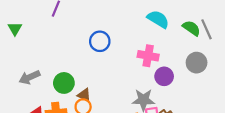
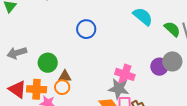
pink cross: (148, 56) -> (125, 74), moved
purple circle: (164, 76) -> (159, 67), moved
brown triangle: (84, 95) -> (65, 76), turned -32

